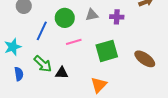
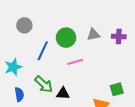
green square: (107, 51) -> (117, 89), moved, size x0.6

